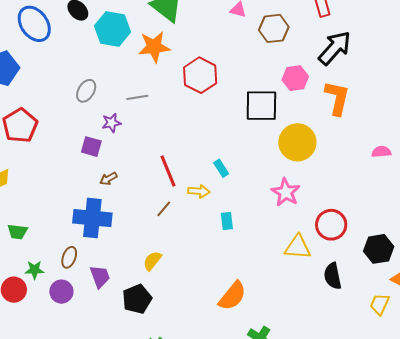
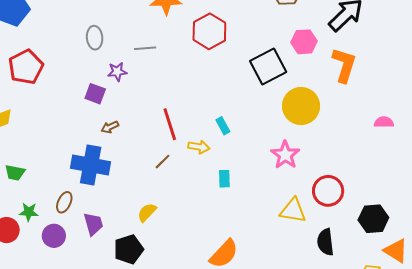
gray ellipse: (86, 91) -> (95, 38), turned -40
black square: (261, 106) -> (268, 67), turned -33

